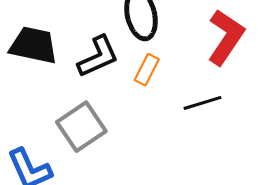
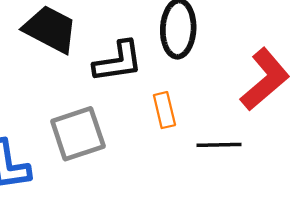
orange rectangle: (147, 70) -> (164, 110), moved, turned -56

